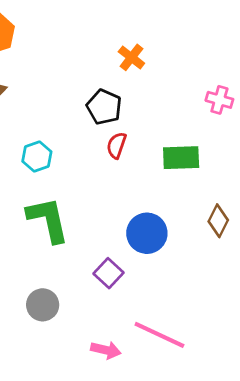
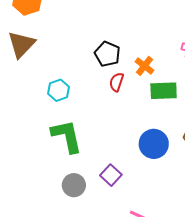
orange cross: (131, 57) -> (144, 66), moved
blue circle: (147, 233) -> (154, 144), moved
gray circle: (43, 305) -> (74, 185), moved

